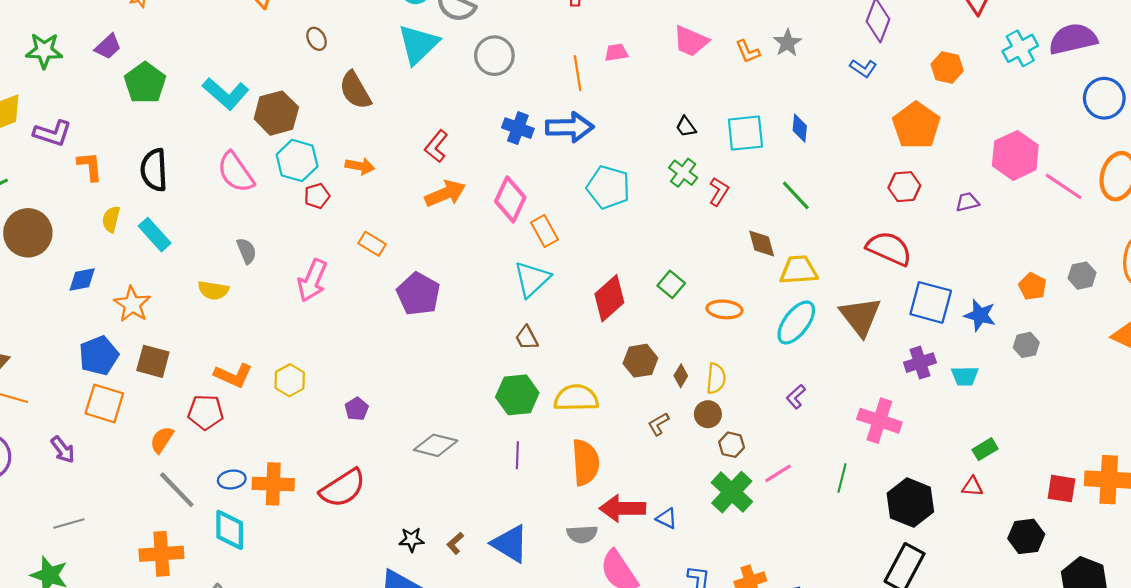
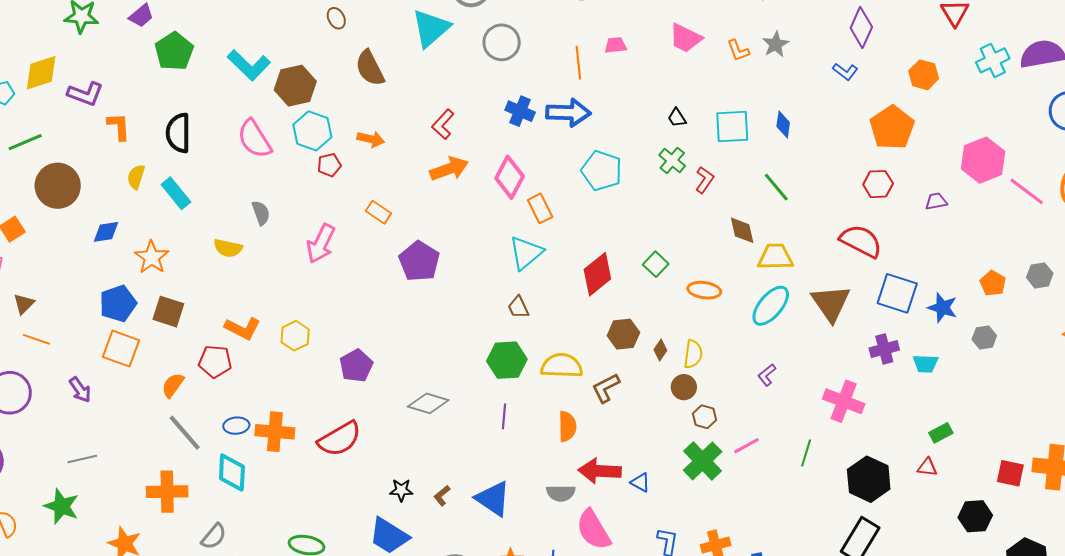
purple pentagon: (357, 409) -> (356, 366), size x1.5
brown L-shape: (658, 424) -> (606, 388), moved, size x1.4
orange semicircle: (585, 462) -> (567, 426), size x0.7

